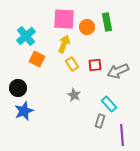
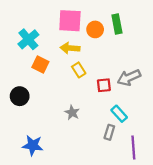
yellow arrow: (64, 44) -> (70, 48), turned -108
red square: (95, 65) -> (104, 85), moved
gray star: (74, 95) -> (72, 113), moved
blue star: (24, 111) -> (33, 145), moved, turned 30

